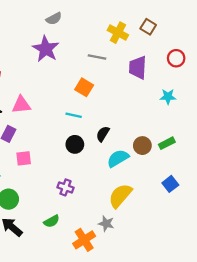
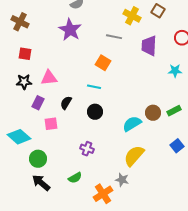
black semicircle: (103, 134) -> (66, 103), moved

